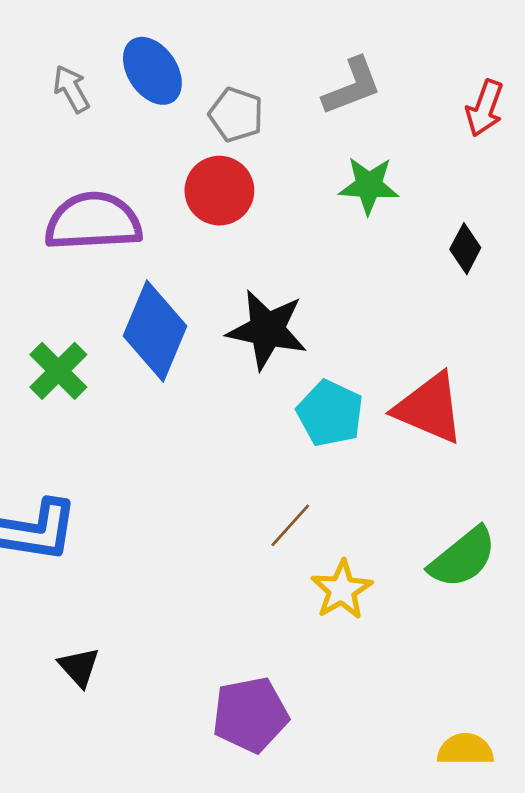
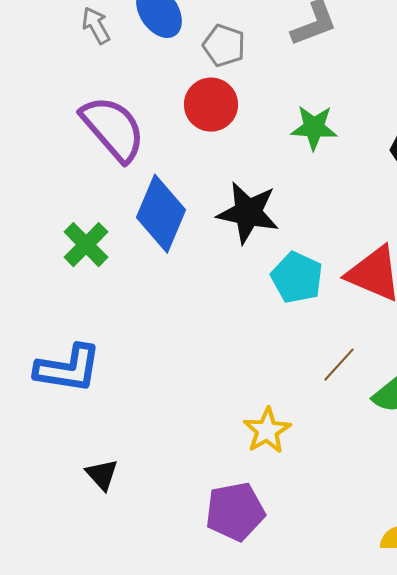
green star: (369, 185) -> (314, 128), moved
purple semicircle: (93, 221) -> (113, 129), turned 52
brown line: (290, 525) -> (339, 365), moved
yellow star: (342, 590) -> (267, 431), moved

